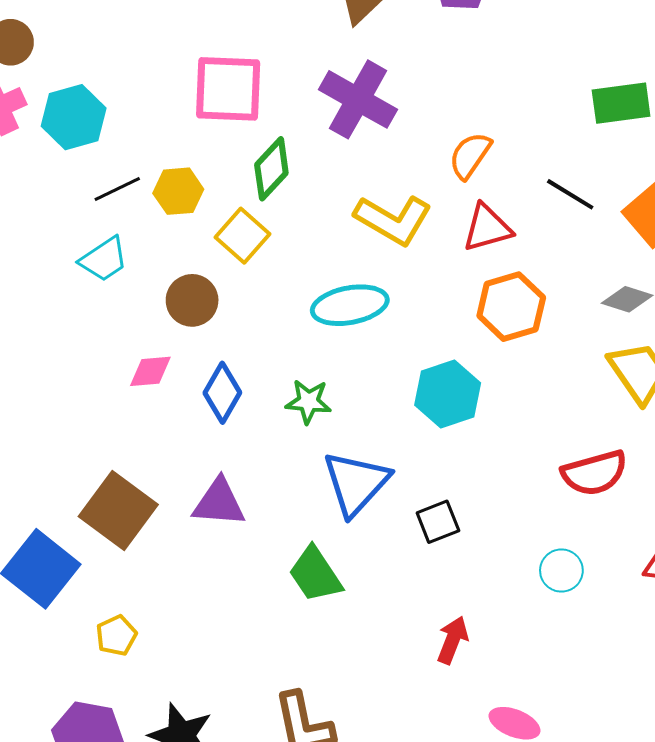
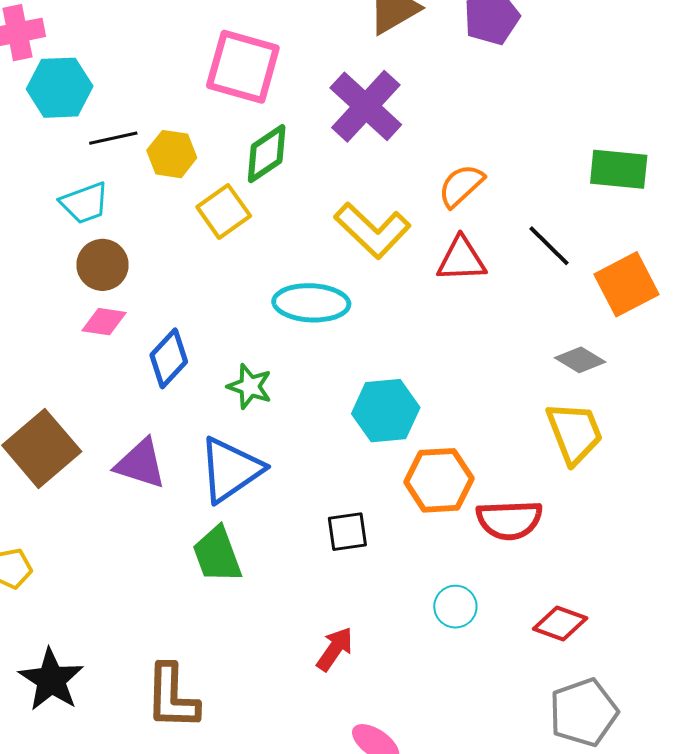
cyan hexagon: (74, 117) -> (60, 88), moved
brown circle: (192, 300) -> (103, 265), moved
orange hexagon: (511, 307) -> (439, 480), moved
blue triangle: (356, 483) -> (231, 470), moved

